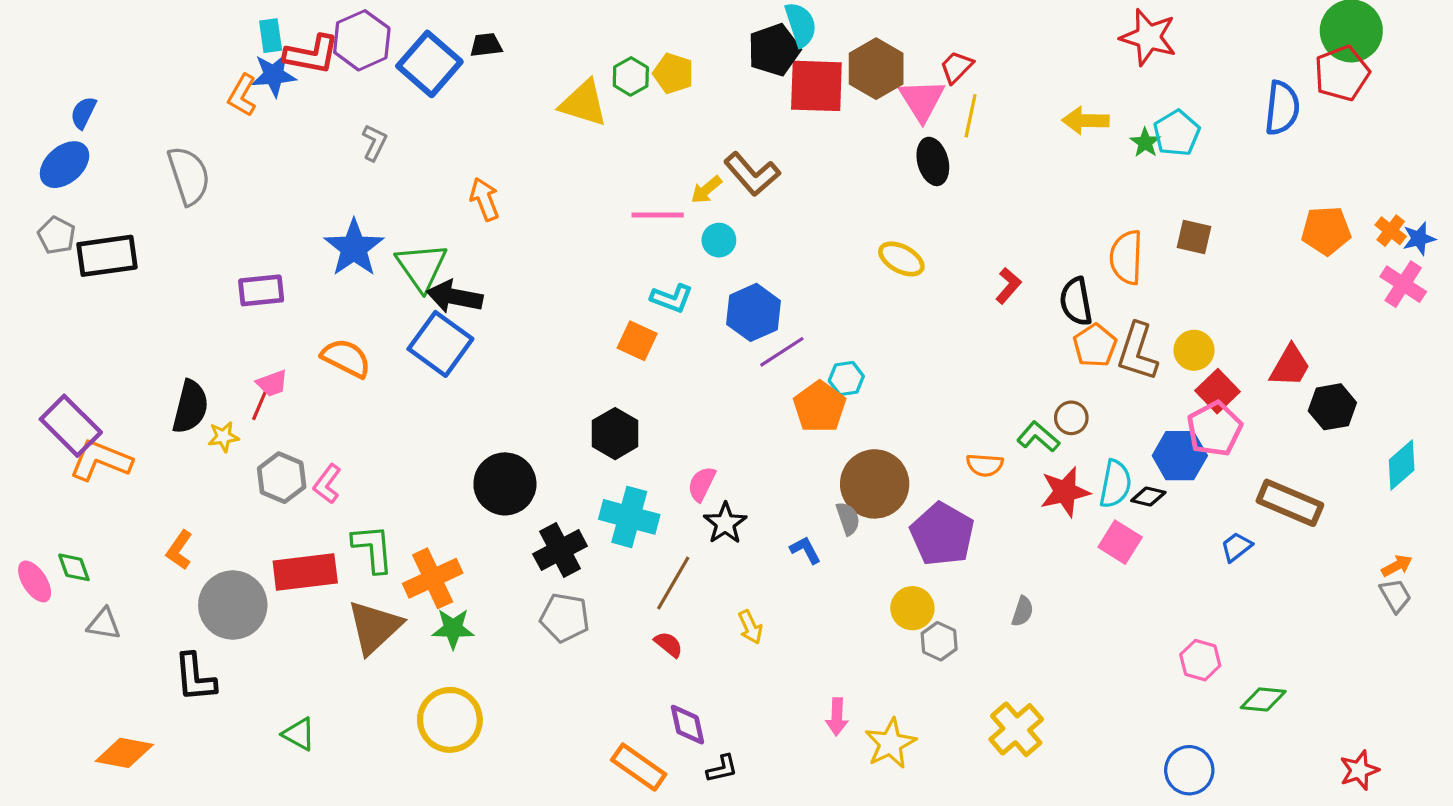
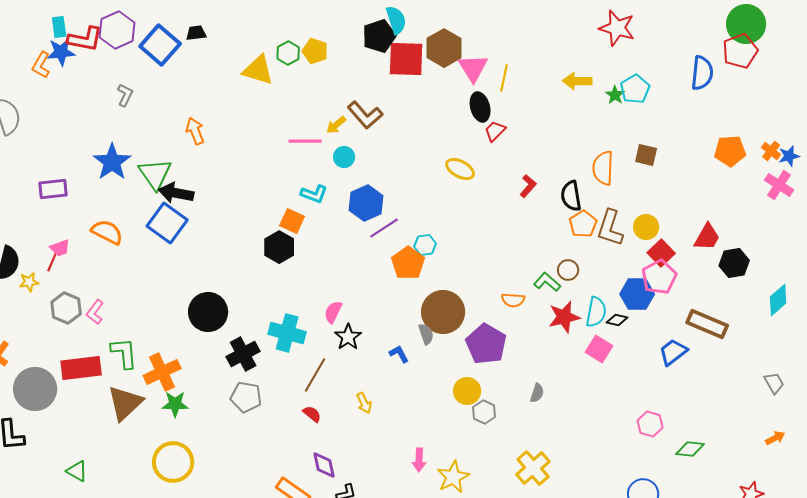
red trapezoid: (956, 67) -> (495, 131), moved
black hexagon: (615, 434) -> (279, 247), moved
blue trapezoid: (1236, 547) -> (673, 352), size x1.4
orange arrow: (1397, 566) -> (775, 438), moved

